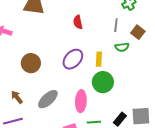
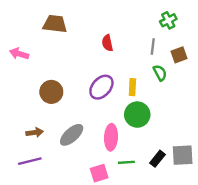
brown square: (138, 32) -> (179, 55), turned 32
green semicircle: (122, 47) -> (160, 73), turned -112
brown arrow: (17, 97) -> (35, 132), turned 120

